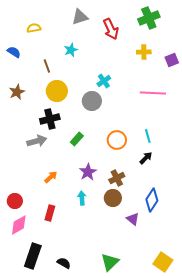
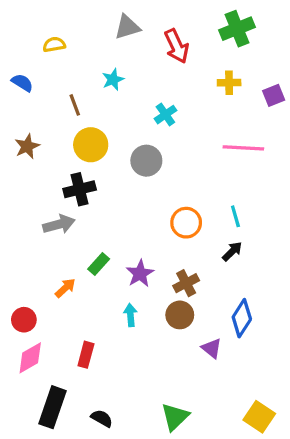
cyan cross: (104, 81) -> (165, 115), moved
green rectangle: (77, 139) -> (99, 264), moved
orange arrow: (51, 177) -> (65, 288), moved
red rectangle: (50, 213) -> (86, 355), moved

